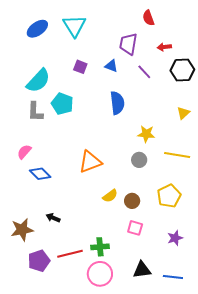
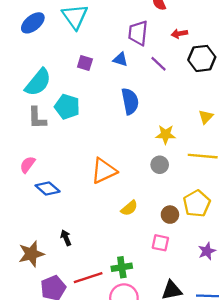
yellow triangle: (183, 113) -> (206, 117), moved
brown circle: (132, 201) -> (170, 215), moved
black arrow: (53, 218) -> (66, 238), turned 48

